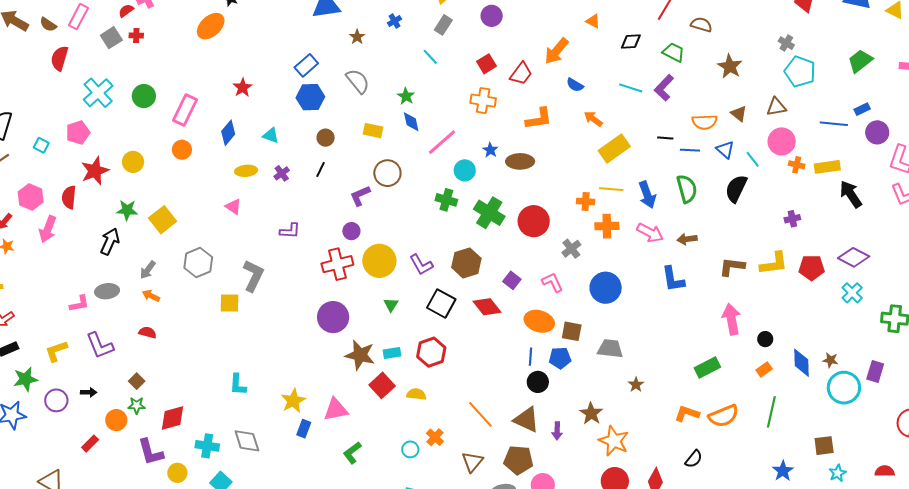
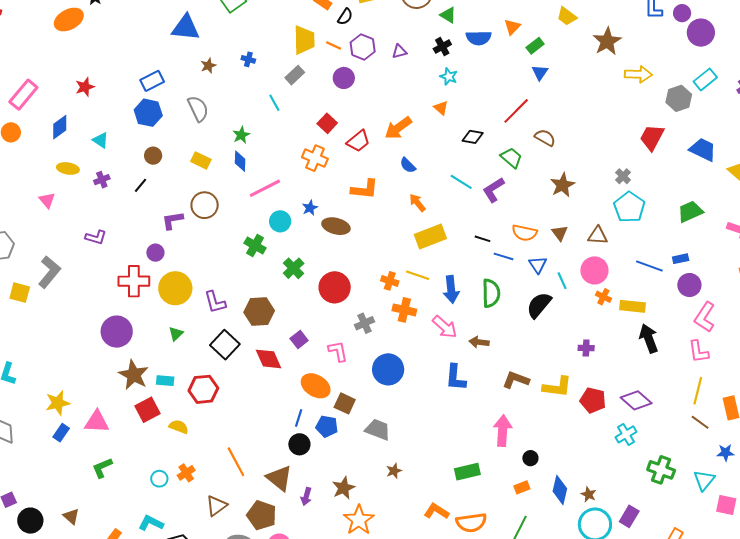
blue cross: (394, 21) -> (248, 59), turned 32
red square: (487, 64) -> (327, 123), turned -30
green cross: (489, 213) -> (294, 268), size x0.7

